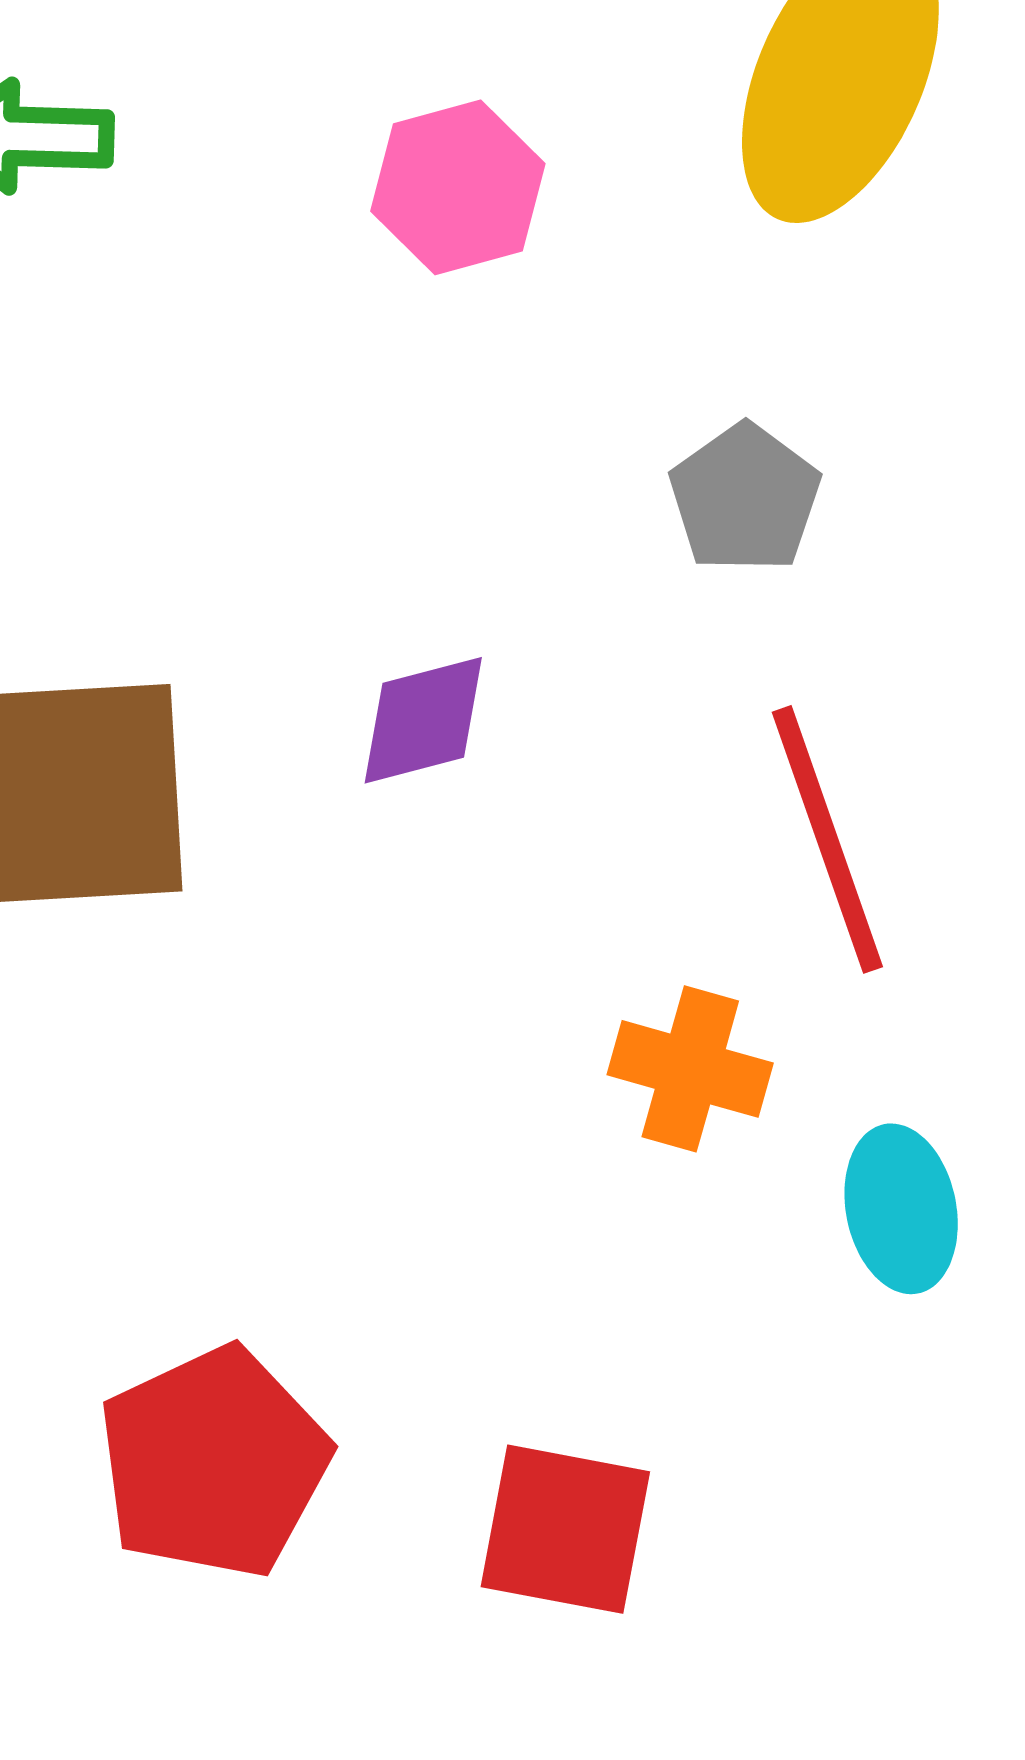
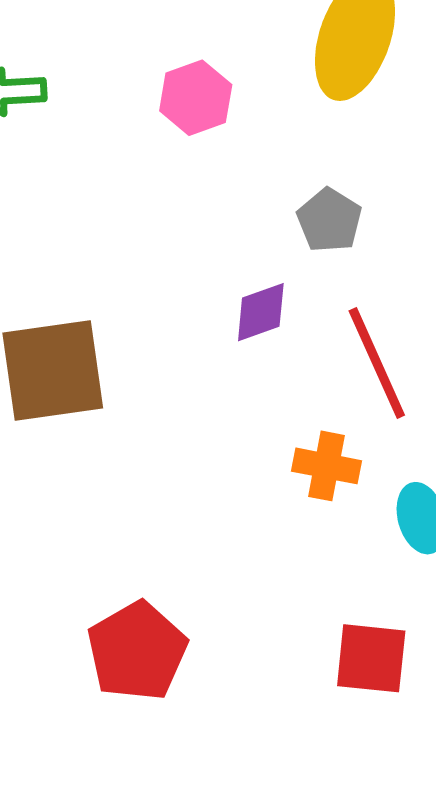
purple diamond: (423, 720) -> (261, 312), moved
red square: (565, 1529) -> (371, 658), moved

